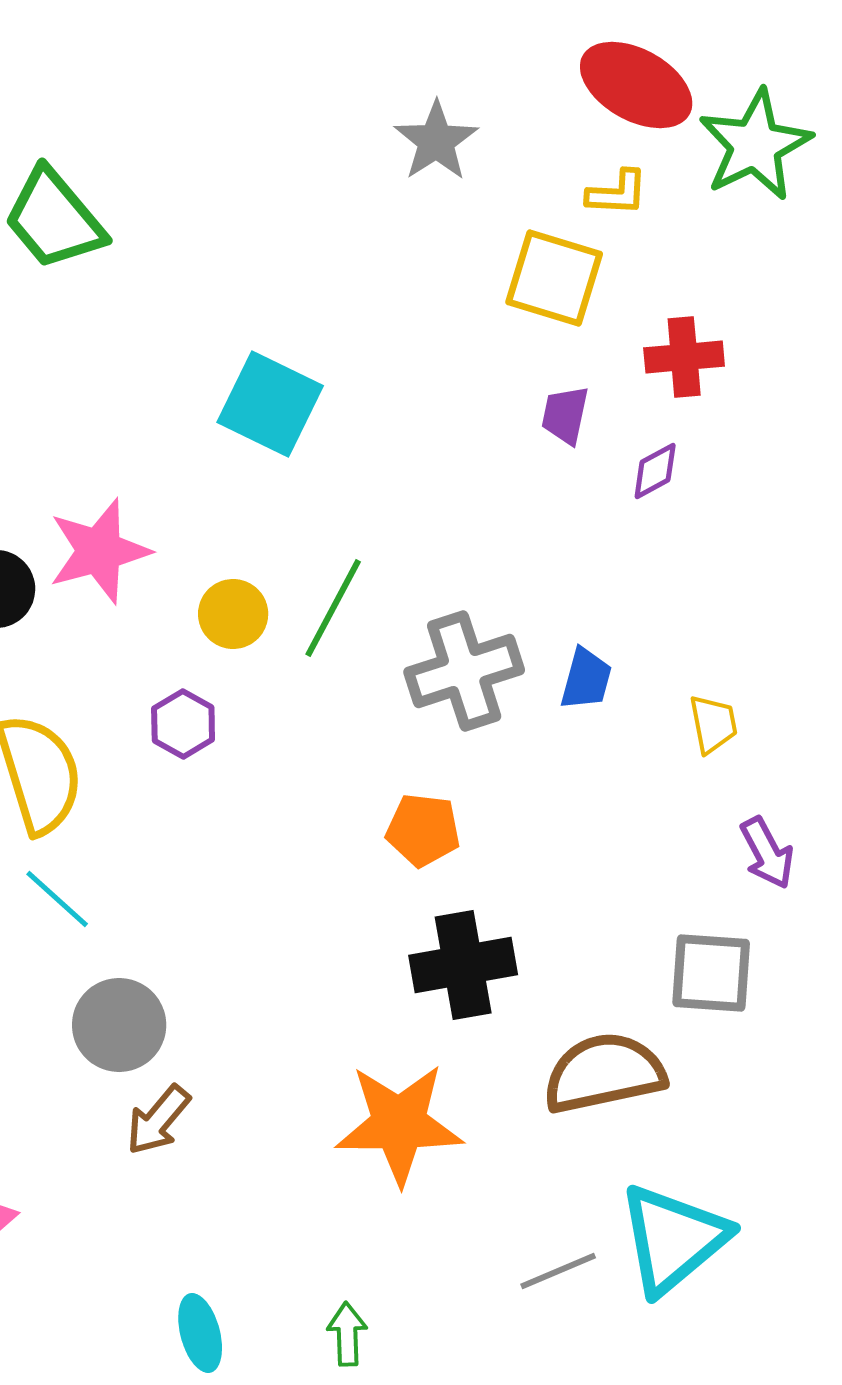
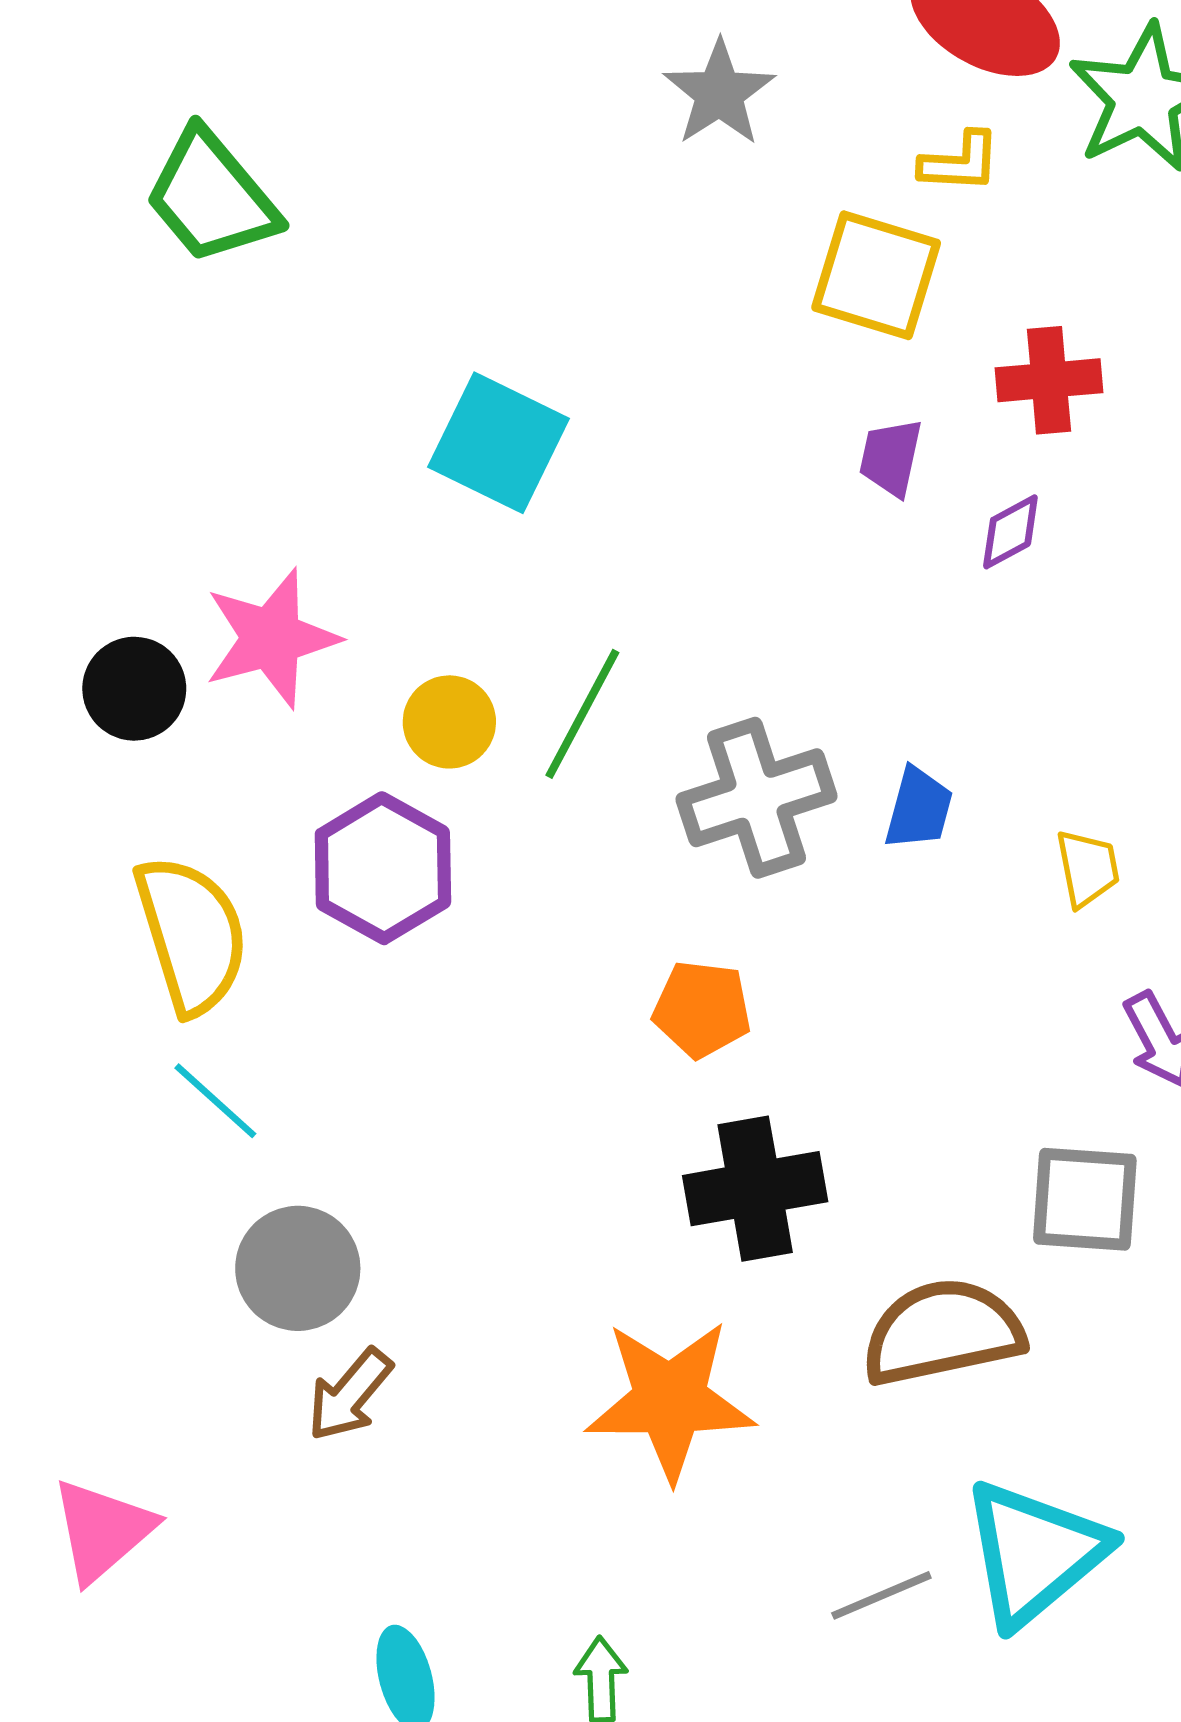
purple hexagon: (183, 724) -> (383, 868), size x1.6

